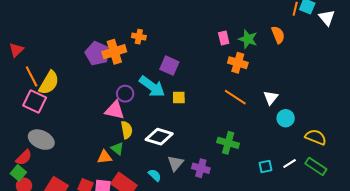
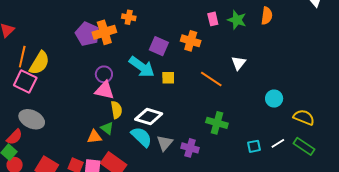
orange semicircle: (278, 35) -> (267, 16), turned 30
orange cross: (238, 63) -> (191, 41), moved
orange line: (32, 76) -> (22, 57), turned 40
purple circle: (125, 94) -> (104, 74), moved
orange line: (235, 97) -> (211, 79), moved
white triangle: (271, 98) -> (239, 63), moved
cyan semicircle: (155, 175) -> (141, 137), moved, size x1.6

